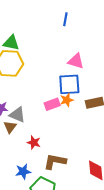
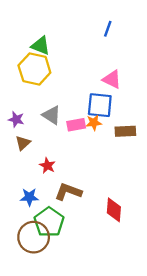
gray triangle: (17, 115) -> (52, 115), moved

